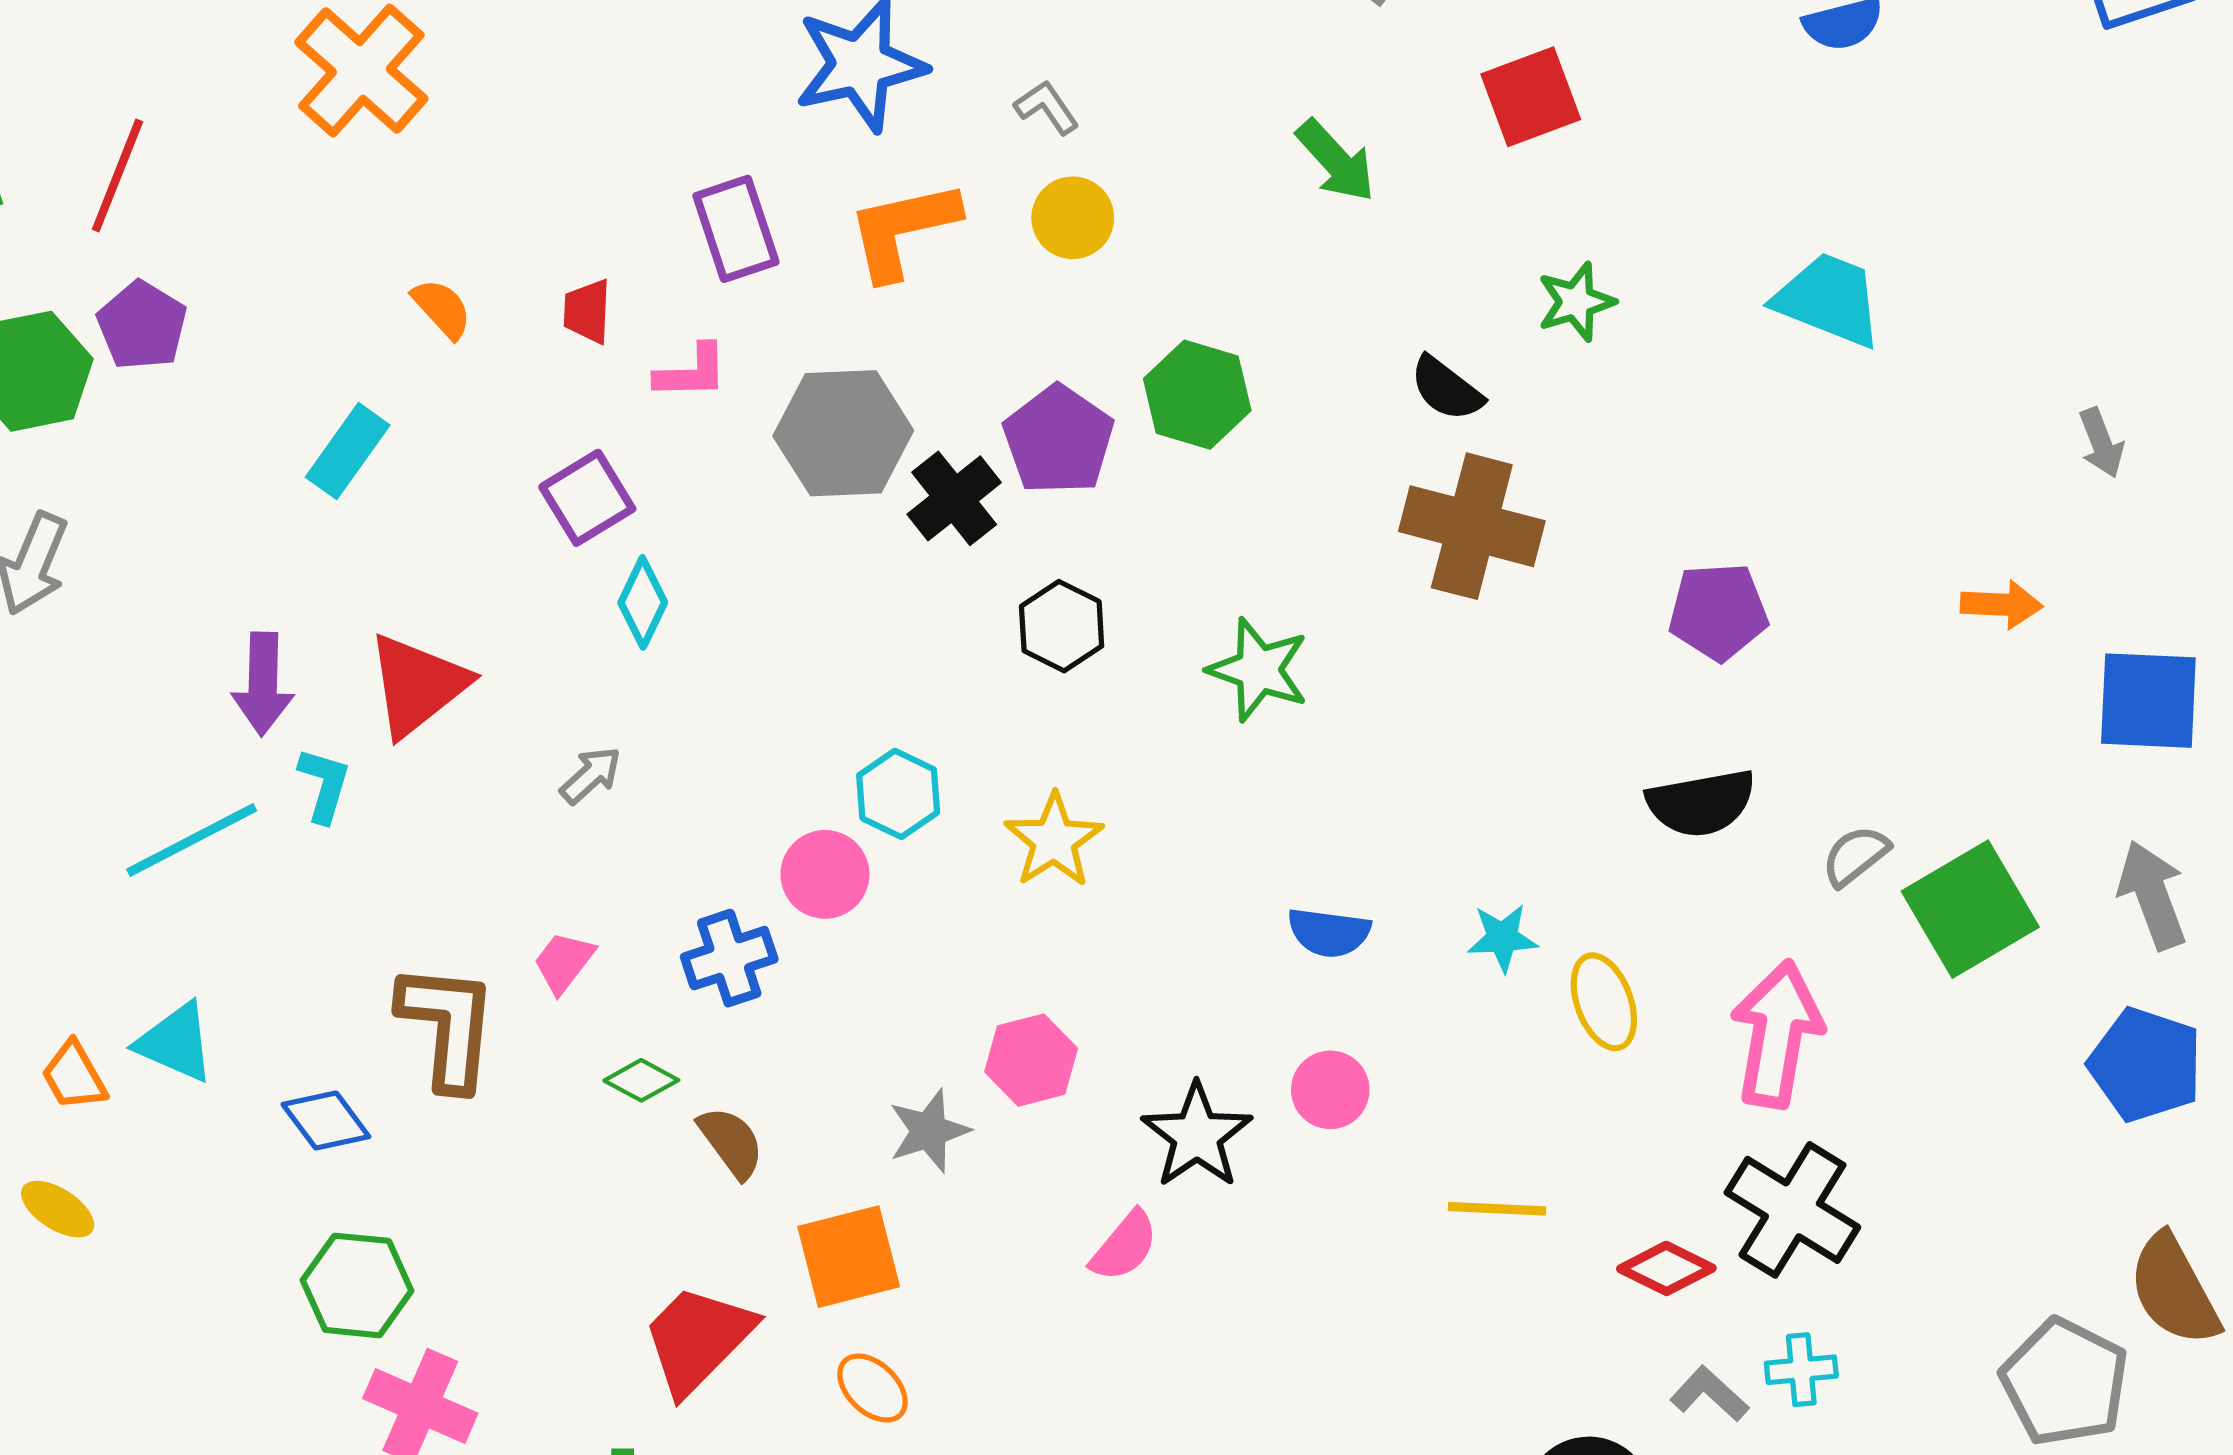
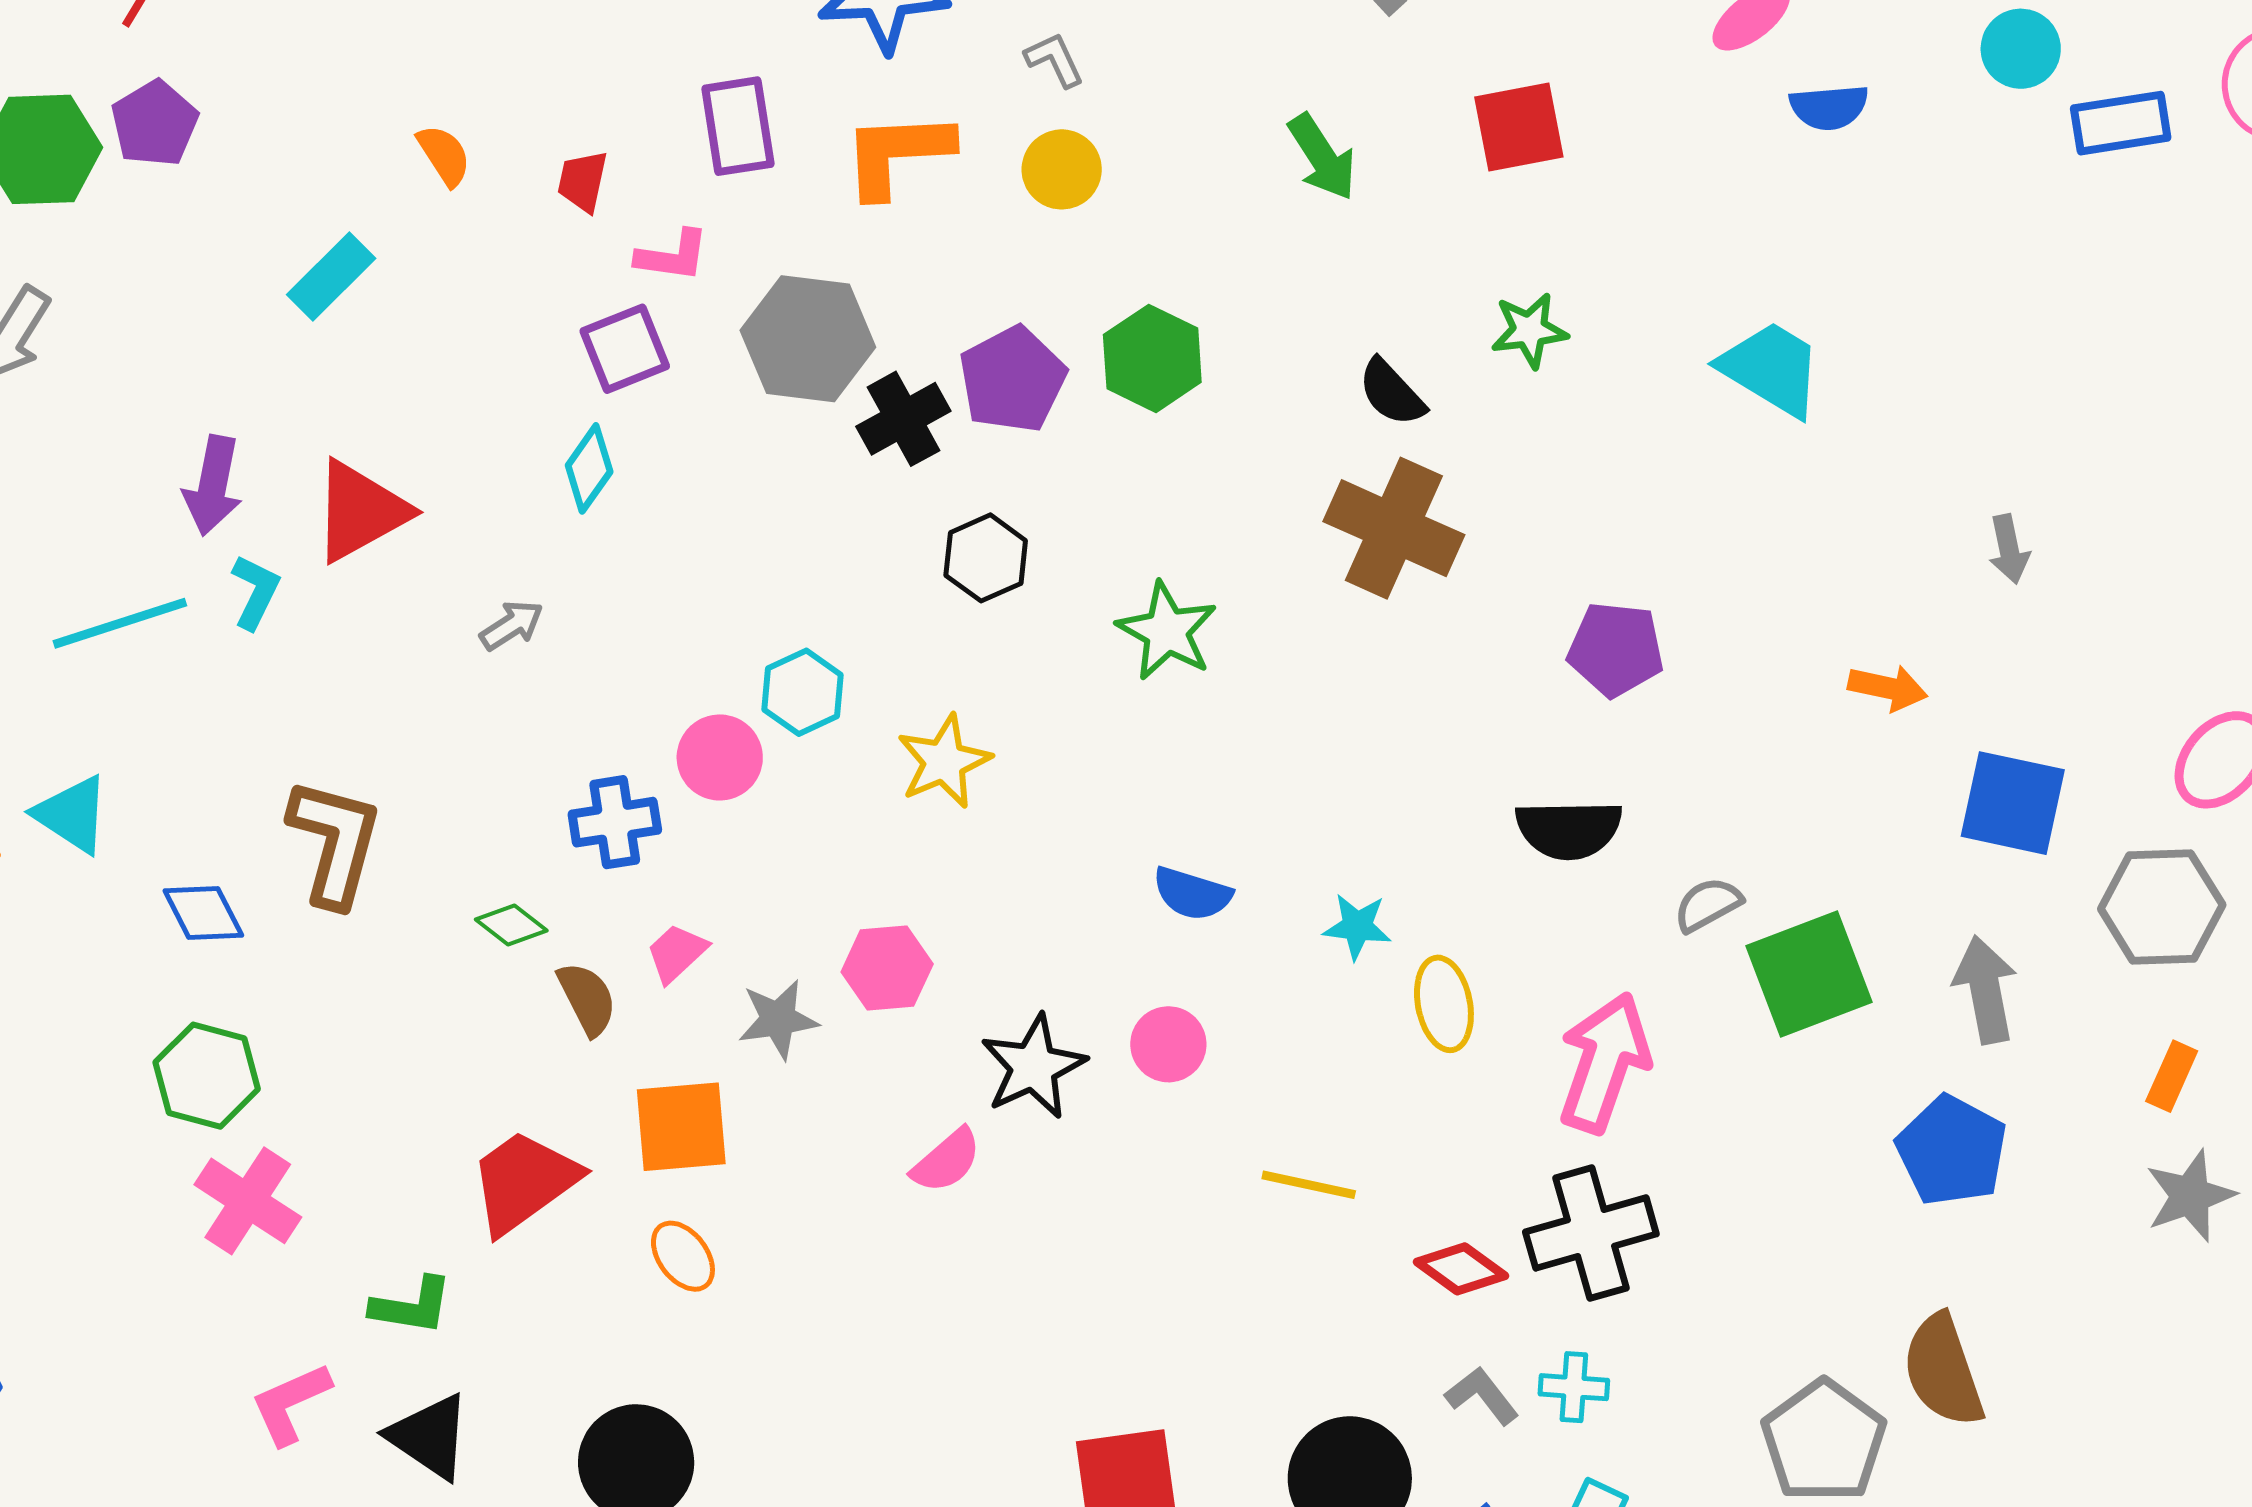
purple square: (587, 498) -> (625, 349), moved
pink trapezoid: (564, 962) -> (677, 953), moved
black cross: (1792, 1210) -> (1591, 1233), turned 33

